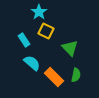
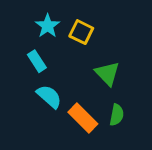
cyan star: (39, 12) -> (48, 26), moved
yellow square: (46, 31) -> (81, 32), moved

